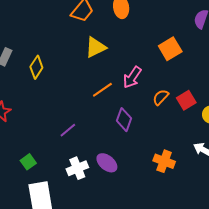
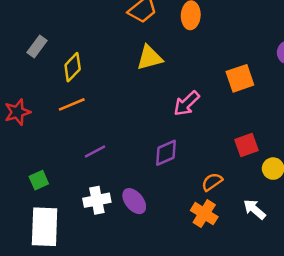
orange line: (102, 90) -> (72, 104), moved
orange semicircle: (161, 97) -> (212, 182), moved
purple diamond: (124, 120) -> (166, 153), turned 35

